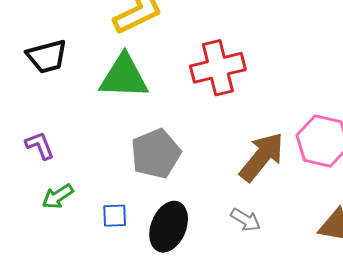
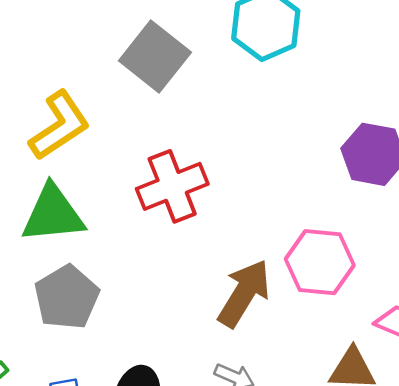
gray pentagon: (156, 154) -> (67, 297), moved

